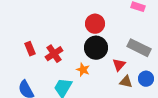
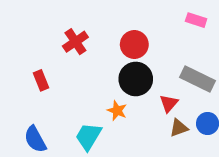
red cross: (54, 54) -> (75, 42), moved
brown triangle: (126, 82) -> (179, 128), turned -32

